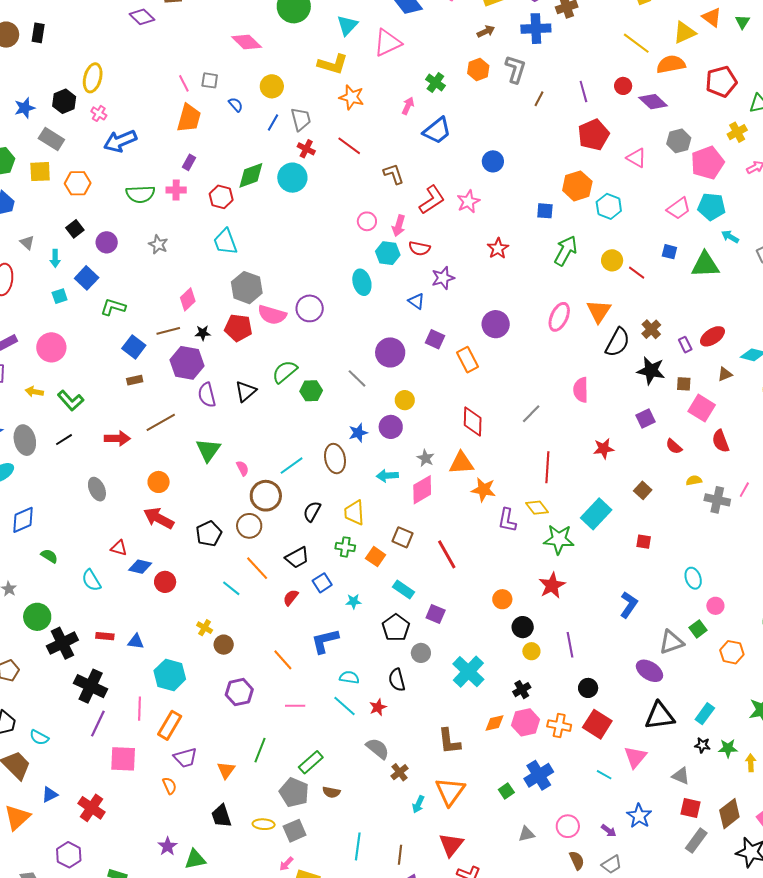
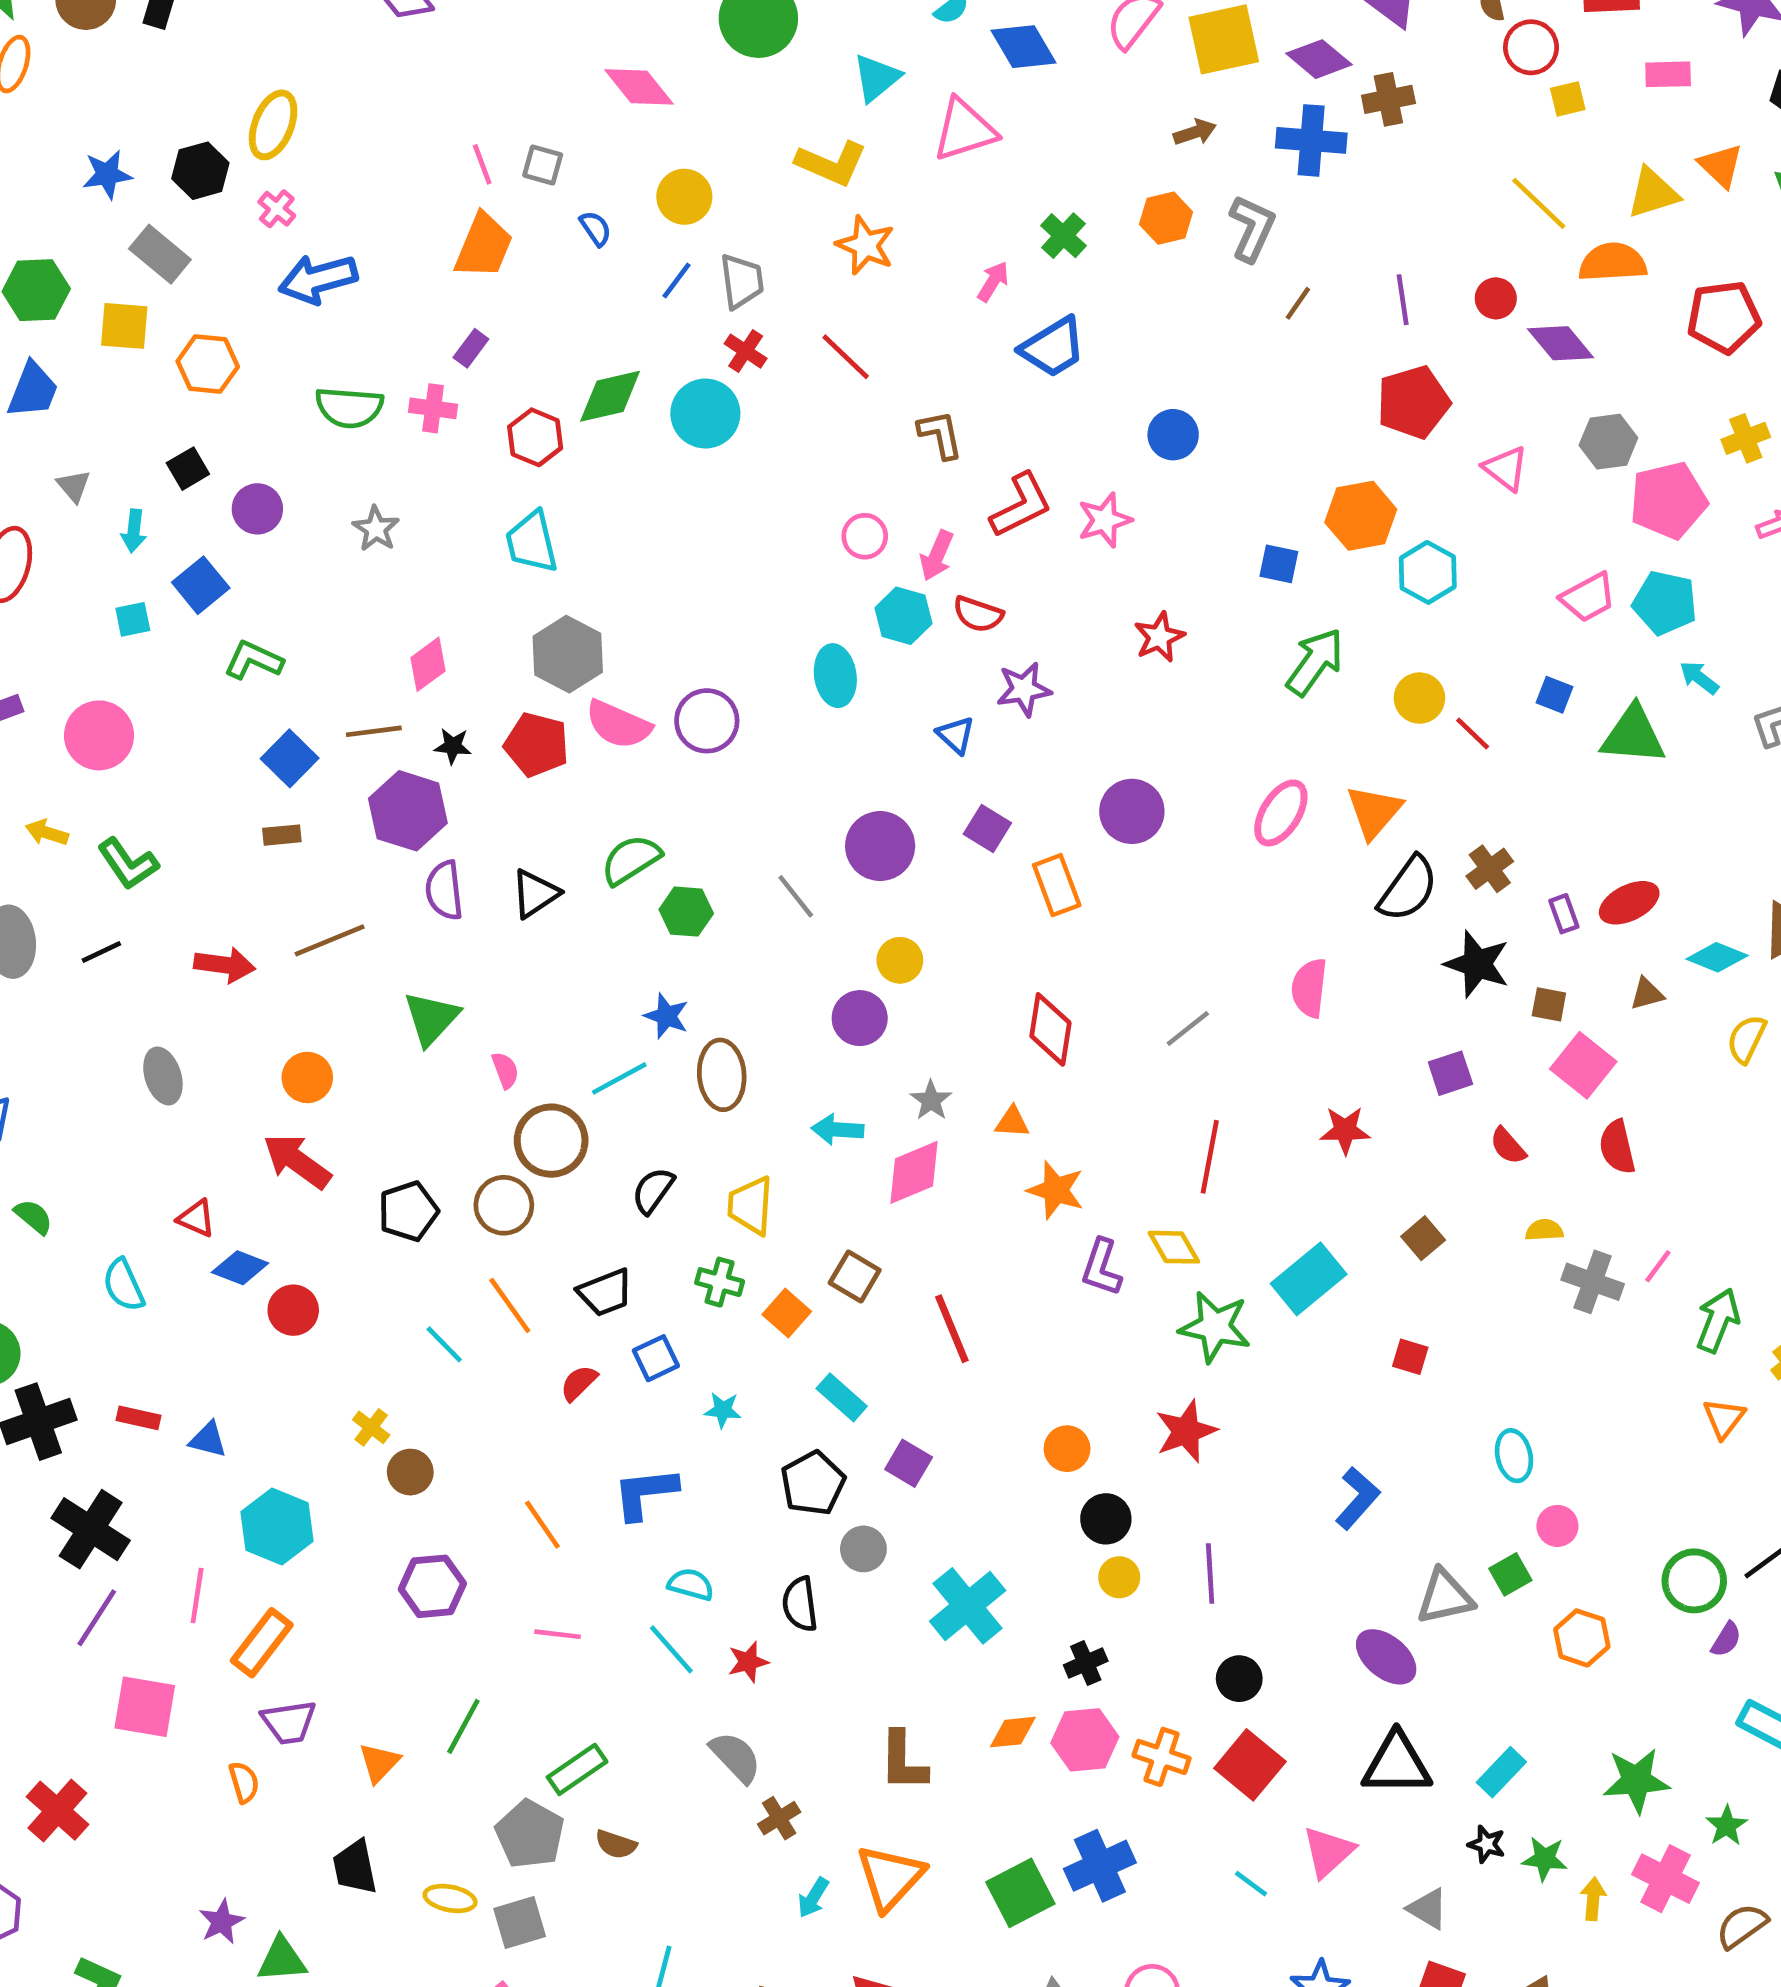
blue star: (358, 433) -> (666, 1016), moved, turned 30
orange triangle: (461, 463) -> (1012, 1122), size x0.6
green square: (506, 791) -> (1020, 1893), size x1.8

